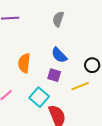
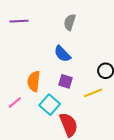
blue semicircle: (59, 55) -> (62, 54), moved
orange semicircle: (24, 63) -> (34, 81), moved

